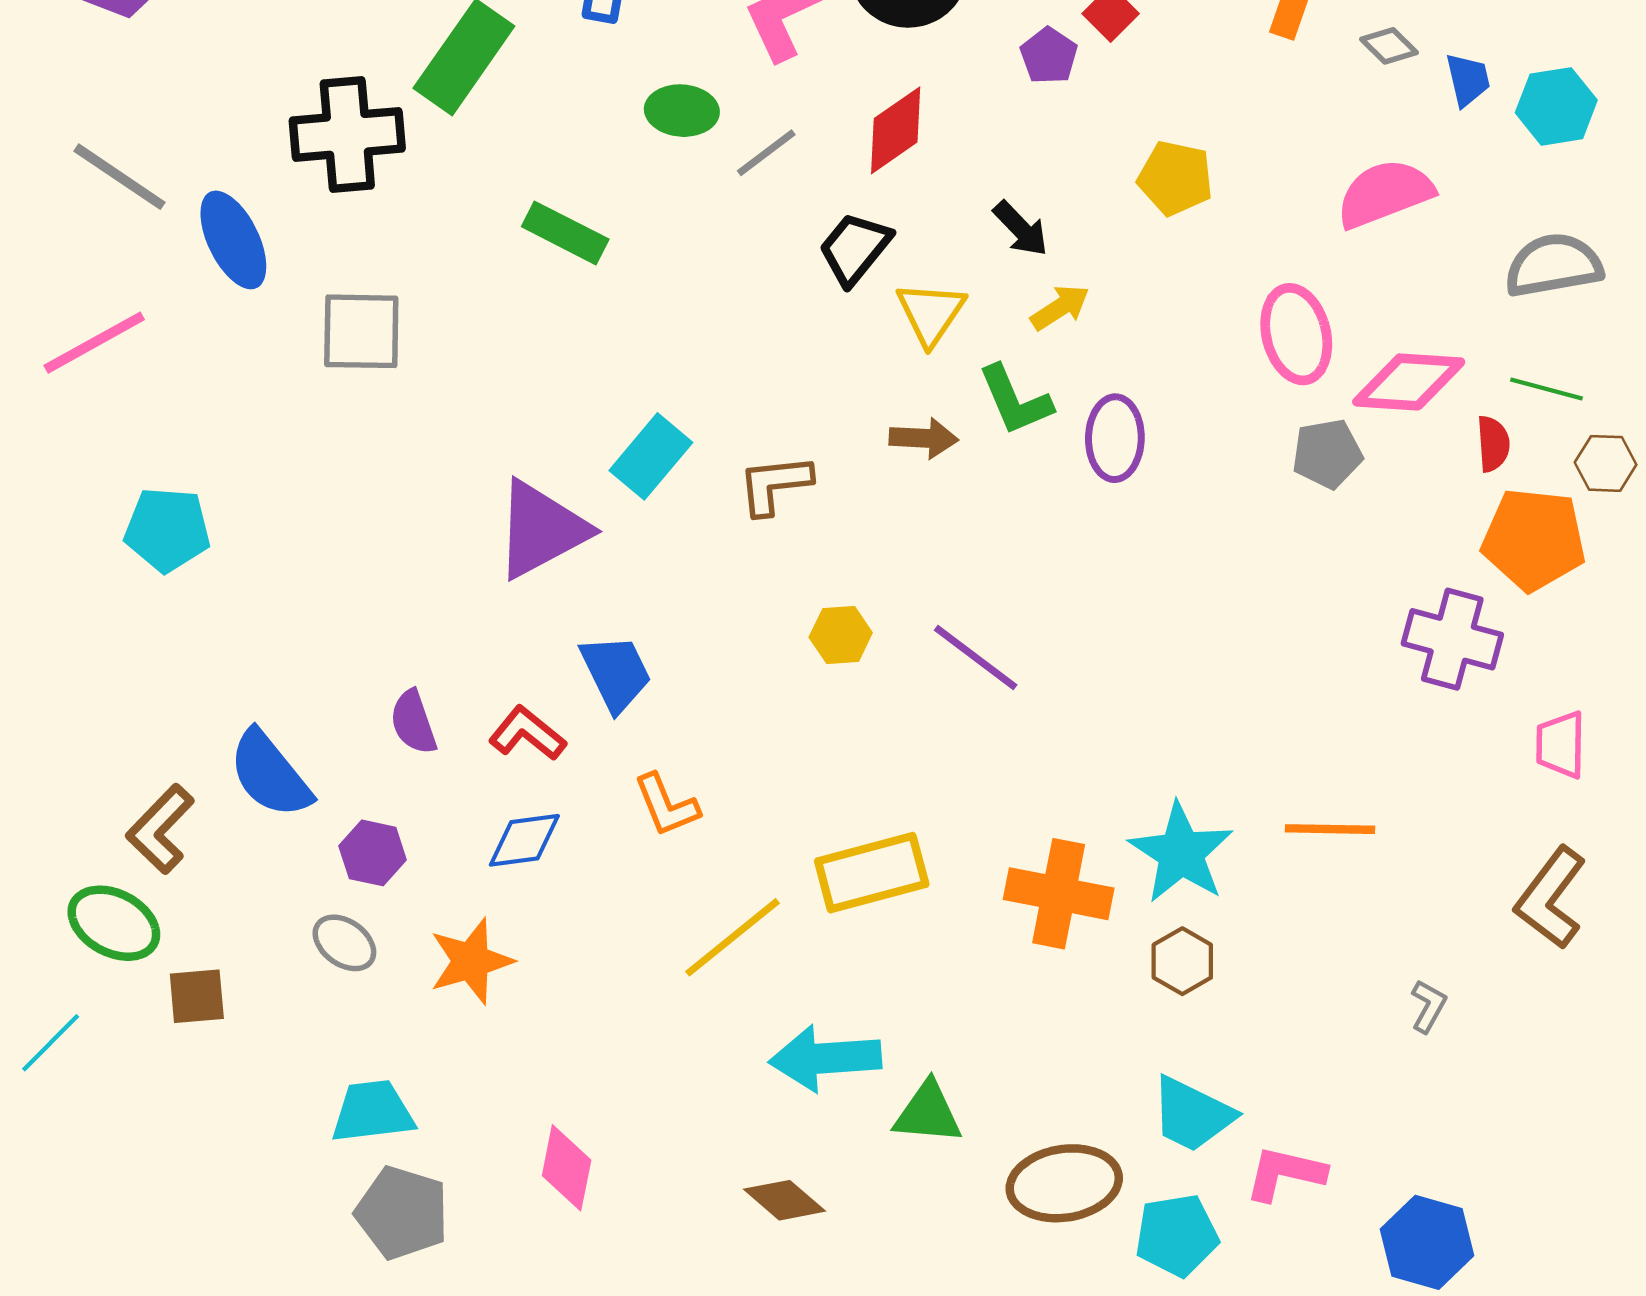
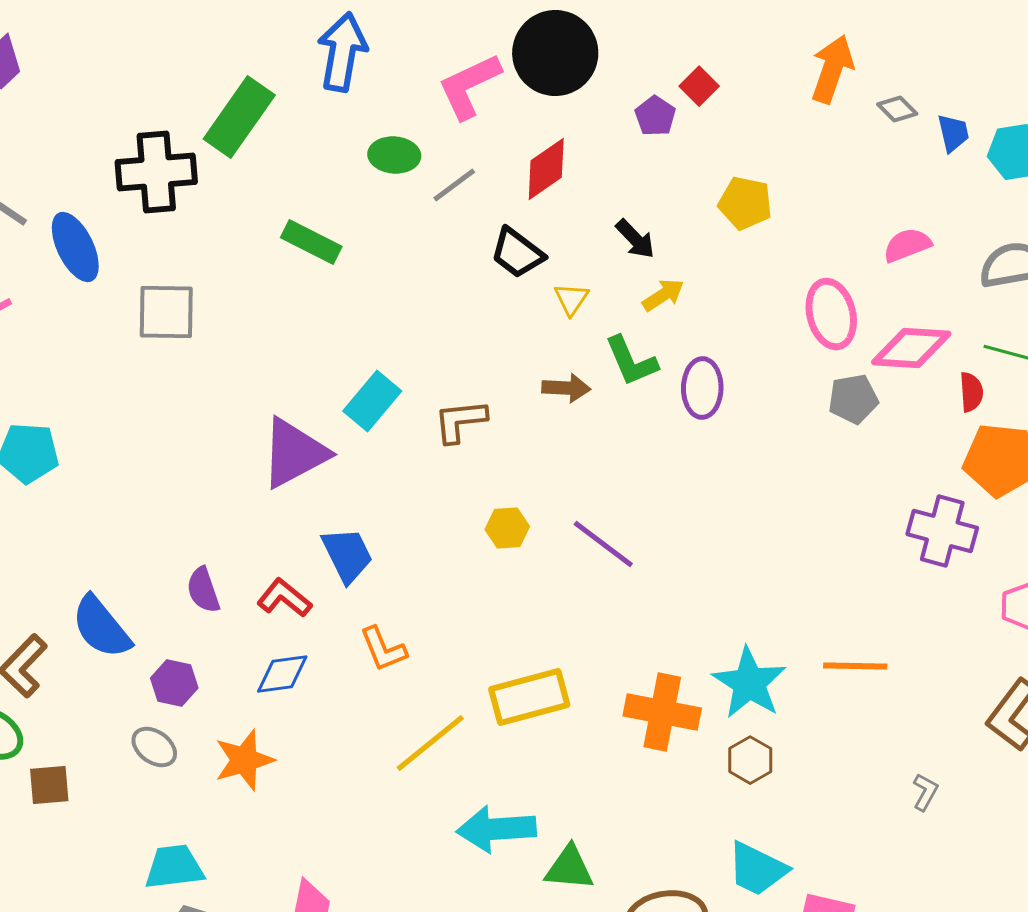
pink semicircle: (1385, 194) -> (907, 245), moved, size x0.7
black trapezoid: (855, 248) -> (517, 253), turned -92
yellow triangle: (931, 313) -> (571, 299), size x0.7

